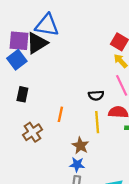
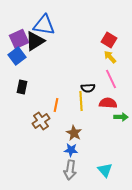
purple square: (19, 41) -> (19, 39), turned -30
yellow line: (97, 122) -> (81, 101), moved
brown cross: (32, 132) -> (41, 121), moved

